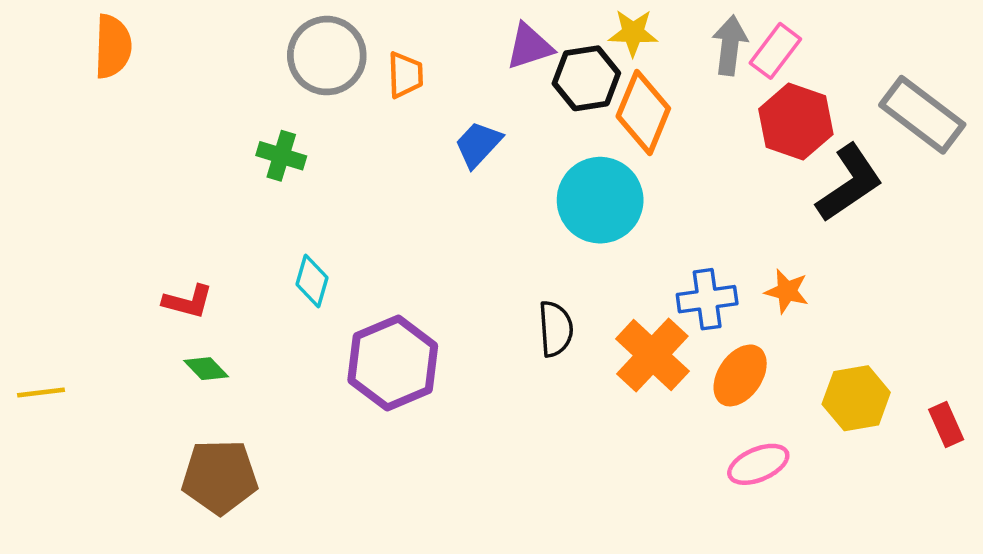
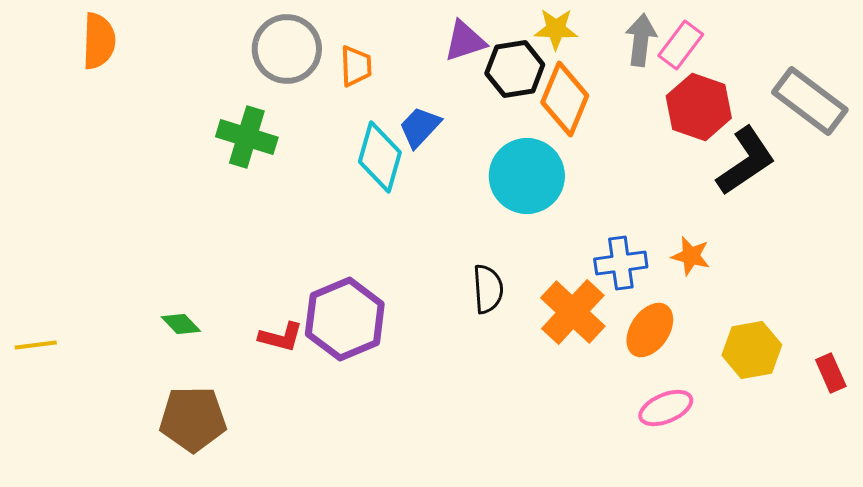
green cross: (281, 156) -> (247, 137), size x1.4
cyan diamond: (312, 281) -> (380, 157), moved, size x1.5
red L-shape: (188, 301) -> (281, 337), moved

